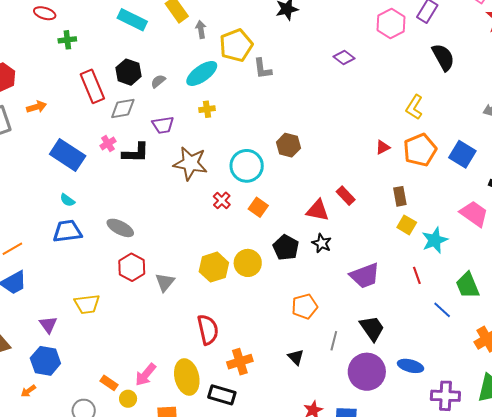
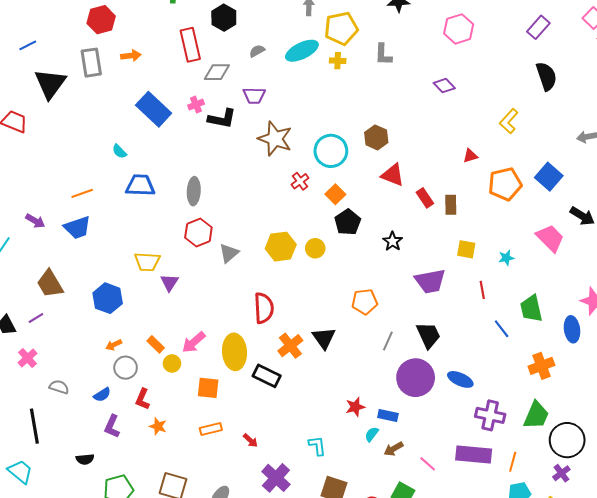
pink hexagon: (391, 23) -> (459, 29), moved
purple diamond: (344, 58) -> (444, 86), moved
gray L-shape: (263, 69) -> (383, 54), moved
black hexagon: (129, 72) -> (224, 18), moved
yellow cross: (207, 109) -> (338, 61), moved
orange pentagon: (420, 150) -> (505, 184), moved
brown rectangle: (400, 196) -> (451, 205), moved
cyan semicircle: (67, 200) -> (119, 151), moved
red triangle: (318, 210) -> (393, 175), moved
yellow square: (407, 225) -> (466, 249), moved, turned -30
gray ellipse: (120, 228) -> (194, 191), turned 56
cyan star: (435, 240) -> (506, 258), size x0.6
black pentagon: (286, 248) -> (348, 222), moved
yellow circle: (248, 263) -> (315, 248), size x0.7
purple triangle: (48, 325) -> (170, 282), moved
black triangle: (296, 357) -> (324, 338), moved, size x1.4
blue hexagon: (45, 361) -> (108, 298), moved
orange cross: (240, 362) -> (290, 346), turned -30
orange arrow: (28, 391) -> (114, 345), moved

